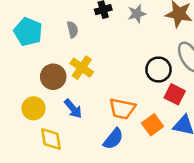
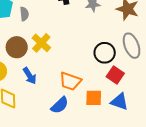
gray semicircle: (72, 30) -> (24, 14), moved
orange square: (153, 125) -> (94, 98), turned 30

